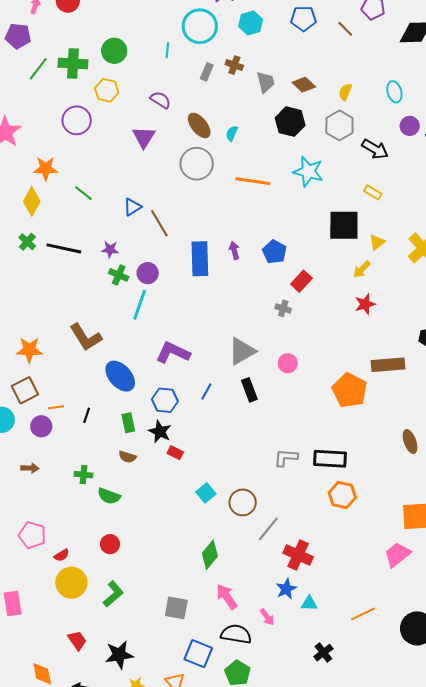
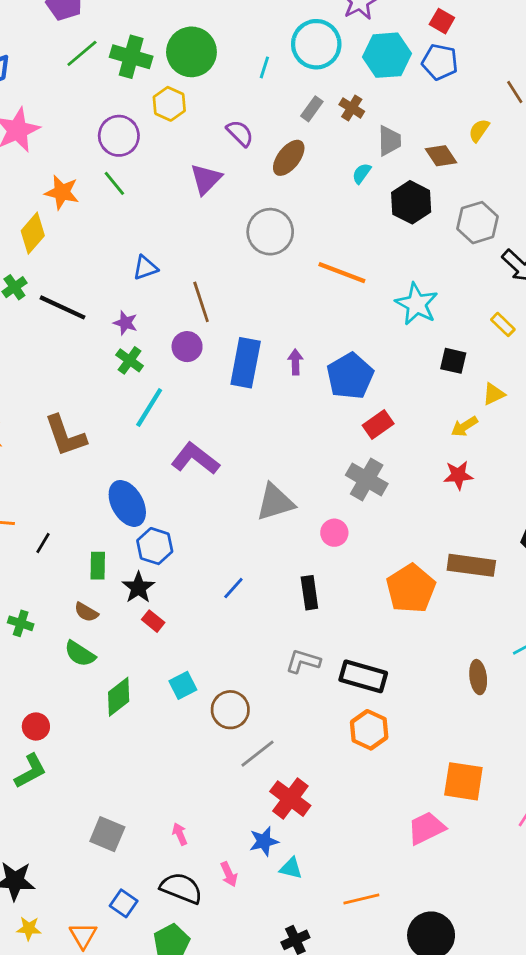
blue pentagon: (303, 19) -> (440, 62), moved
cyan hexagon: (251, 23) -> (387, 55), size x1.4
green circle: (114, 51) -> (191, 52), size x1.4
yellow semicircle: (345, 92) -> (479, 130), moved
brown ellipse: (199, 125) -> (289, 158), moved, turned 64
cyan semicircle: (232, 133) -> (362, 173), moved
cyan star: (308, 172) -> (417, 304), moved
green line: (83, 193) -> (114, 183), moved
blue triangle: (132, 207) -> (145, 268), moved
black square: (344, 225) -> (453, 361), size x0.6
blue pentagon: (274, 252) -> (350, 376), size x1.4
purple circle: (148, 273) -> (187, 347), moved
gray cross: (283, 308) -> (367, 479), moved, size x1.8
purple L-shape: (173, 353) -> (195, 459), moved
blue ellipse: (120, 376) -> (127, 503), moved
black rectangle: (249, 390) -> (309, 593), moved
blue line: (206, 392) -> (233, 588), moved
green semicircle: (109, 496) -> (80, 654), moved
green diamond: (210, 555) -> (119, 697), moved
green L-shape: (113, 594) -> (30, 771), moved
pink arrow: (227, 597) -> (180, 834), size x0.6
blue square: (198, 654) -> (124, 903), size x0.7

